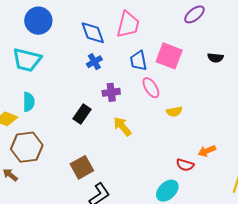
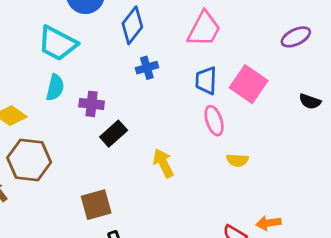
blue diamond: (93, 33) -> (132, 25), moved, turned 44
purple cross: (111, 92) -> (92, 104), moved
cyan semicircle: (29, 102) -> (55, 87), moved

